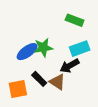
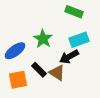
green star: (43, 48) -> (43, 39), turned -30
blue ellipse: (27, 52) -> (15, 51), moved

